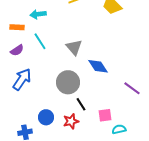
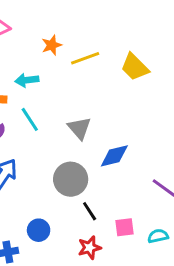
blue diamond: (98, 66) -> (114, 156), turned -70
red star: (71, 121) -> (90, 248), moved
cyan semicircle: (119, 129) -> (158, 236), moved

